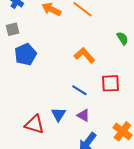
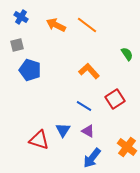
blue pentagon: (25, 54) -> (30, 70), turned -30
red square: (110, 83) -> (115, 99), turned -30

